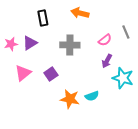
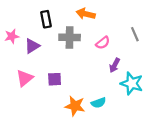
pink semicircle: (105, 40) -> (103, 43), moved
pink star: (11, 44) -> (12, 36), moved
gray cross: (70, 45) -> (70, 37), moved
purple square: (51, 74) -> (55, 79), turned 32

